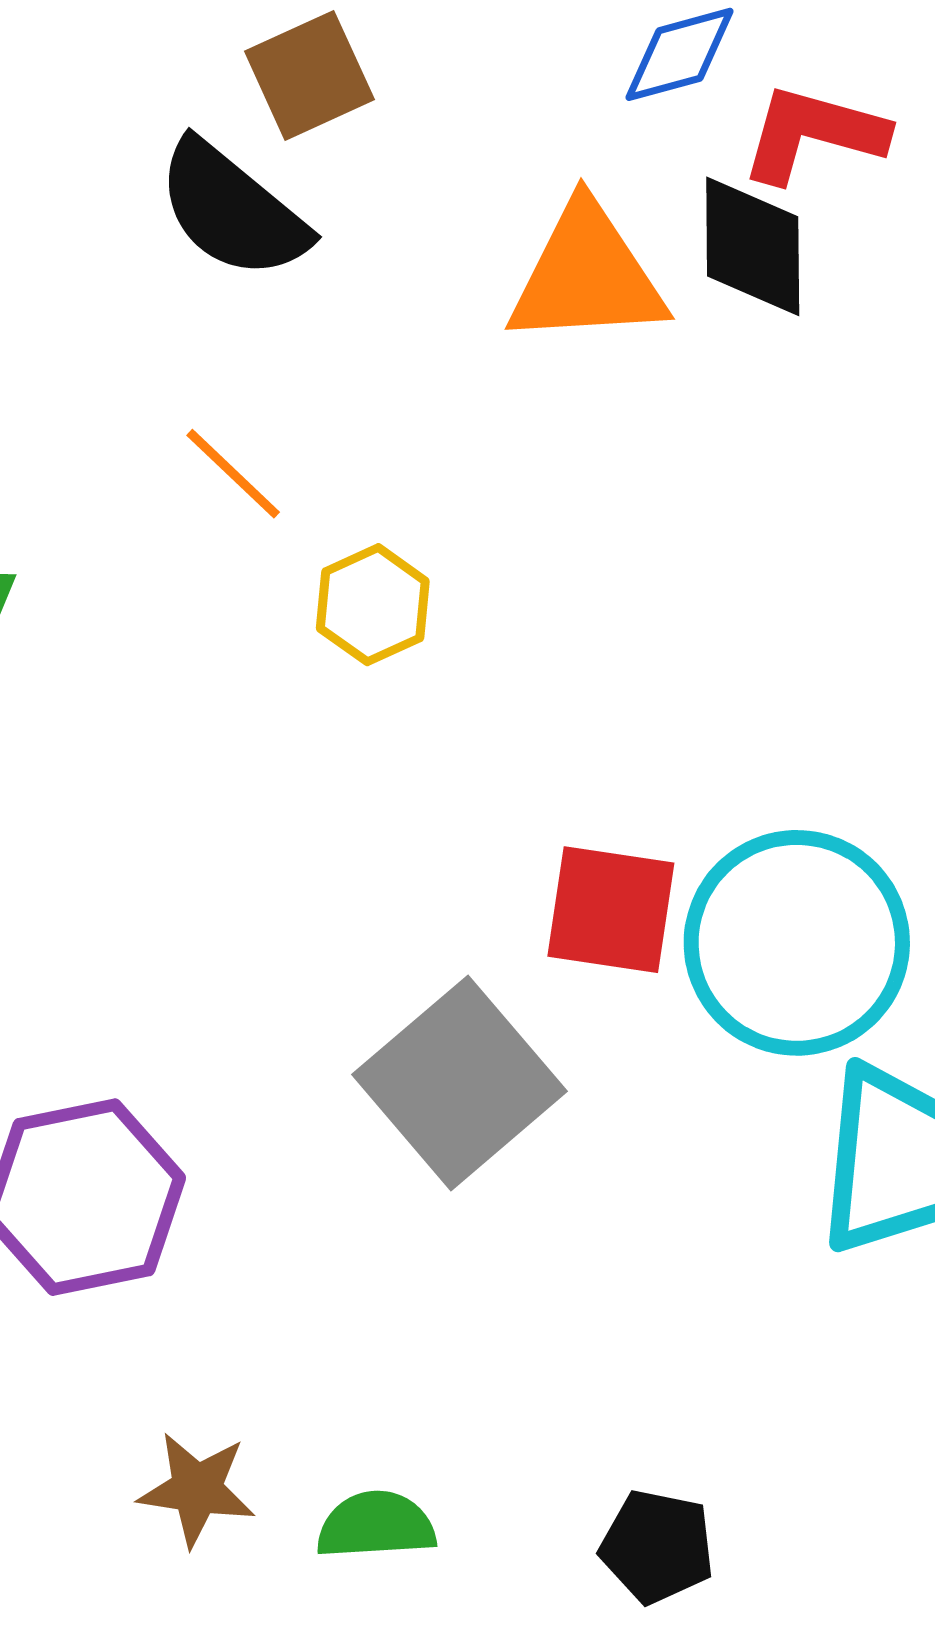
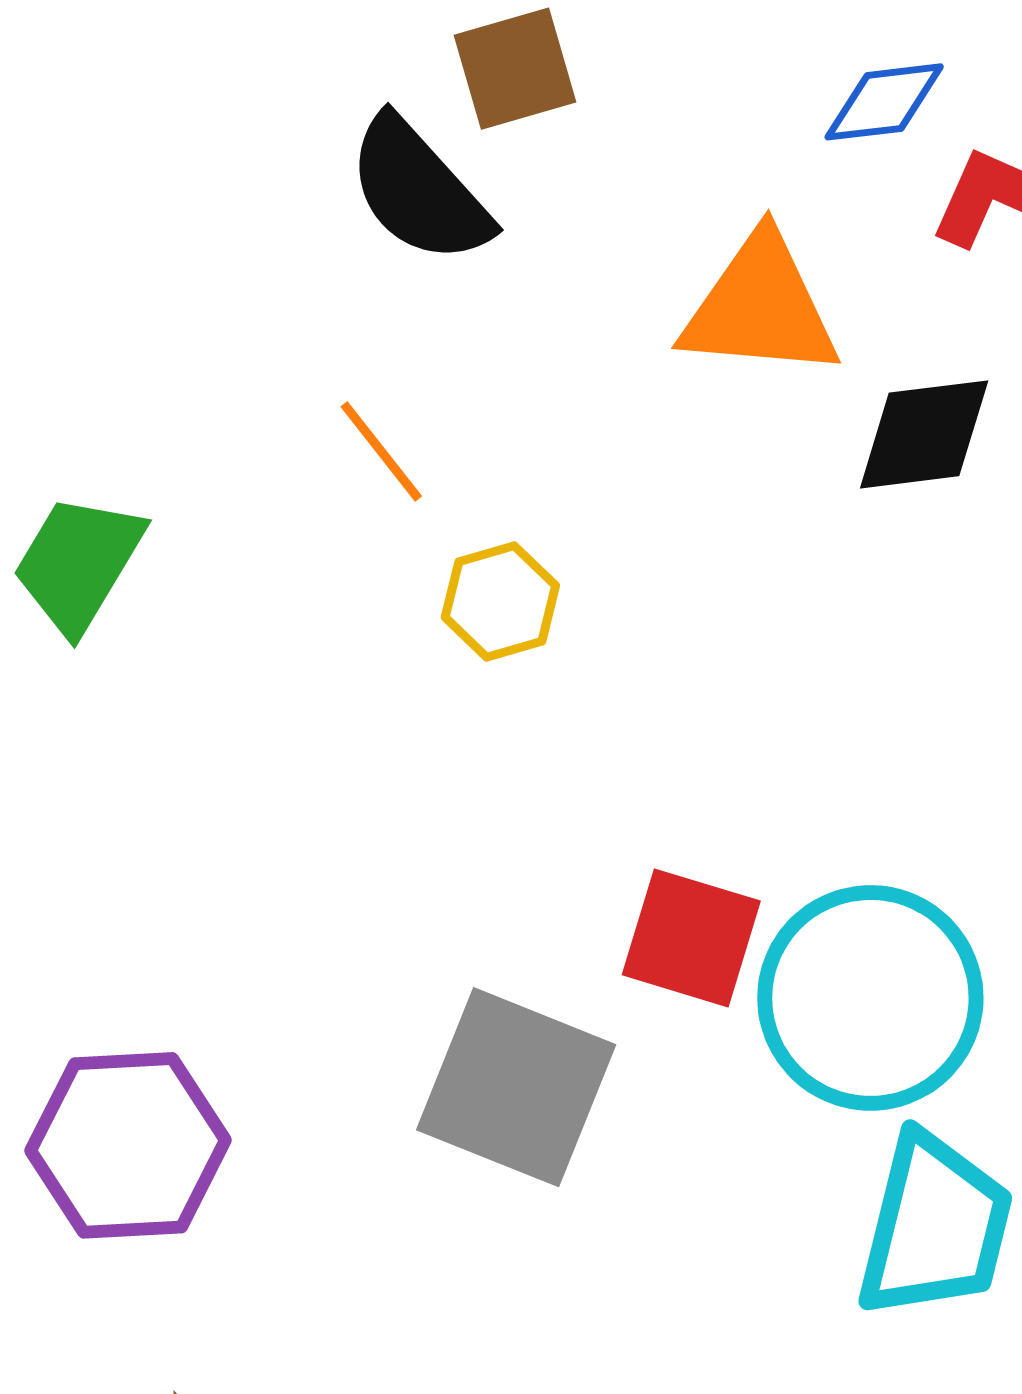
black diamond: (753, 246) -> (924, 434), moved, turned 75
gray square: (459, 1083) -> (516, 1087), turned -36

